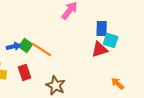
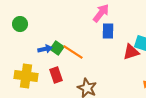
blue rectangle: (102, 28) -> (108, 31), moved

